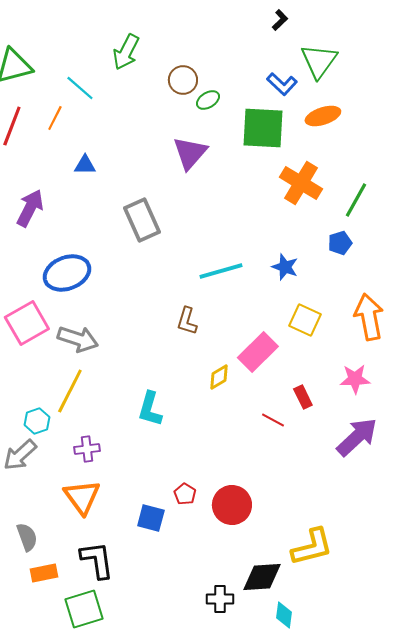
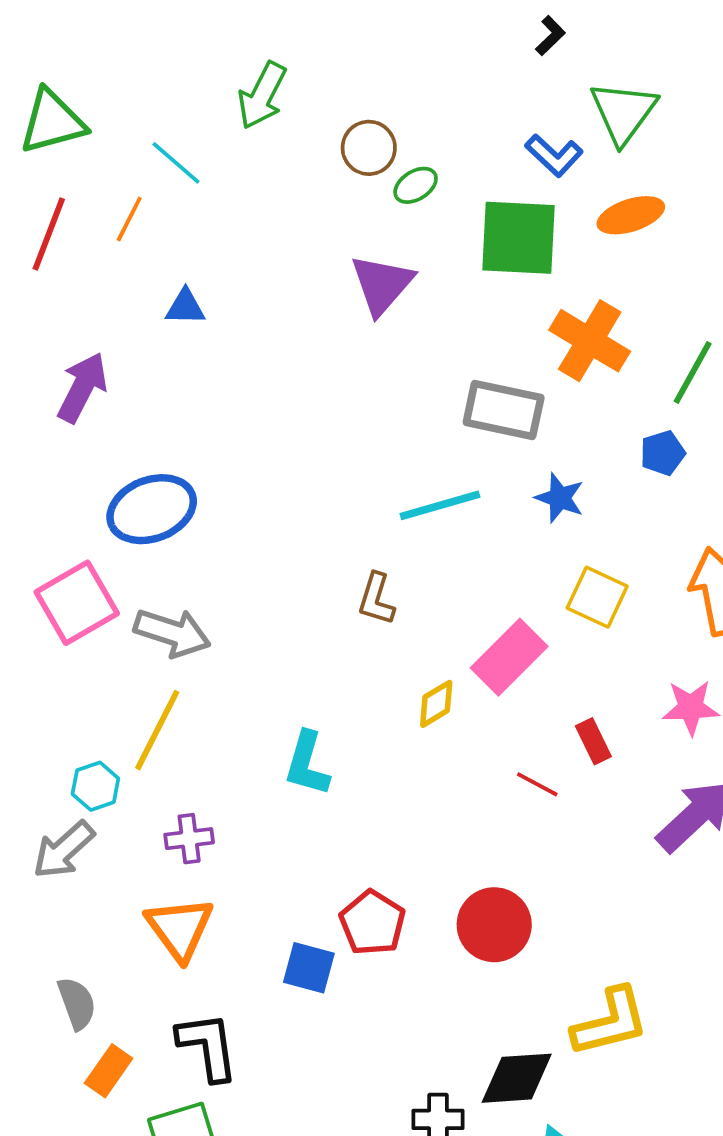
gray rectangle: (142, 220) -> (504, 410), moved, turned -54
red pentagon: (185, 494) -> (373, 923), size x1.6
red circle: (232, 505) -> (494, 925), moved
orange rectangle: (44, 573) -> (109, 1071), turned -44

